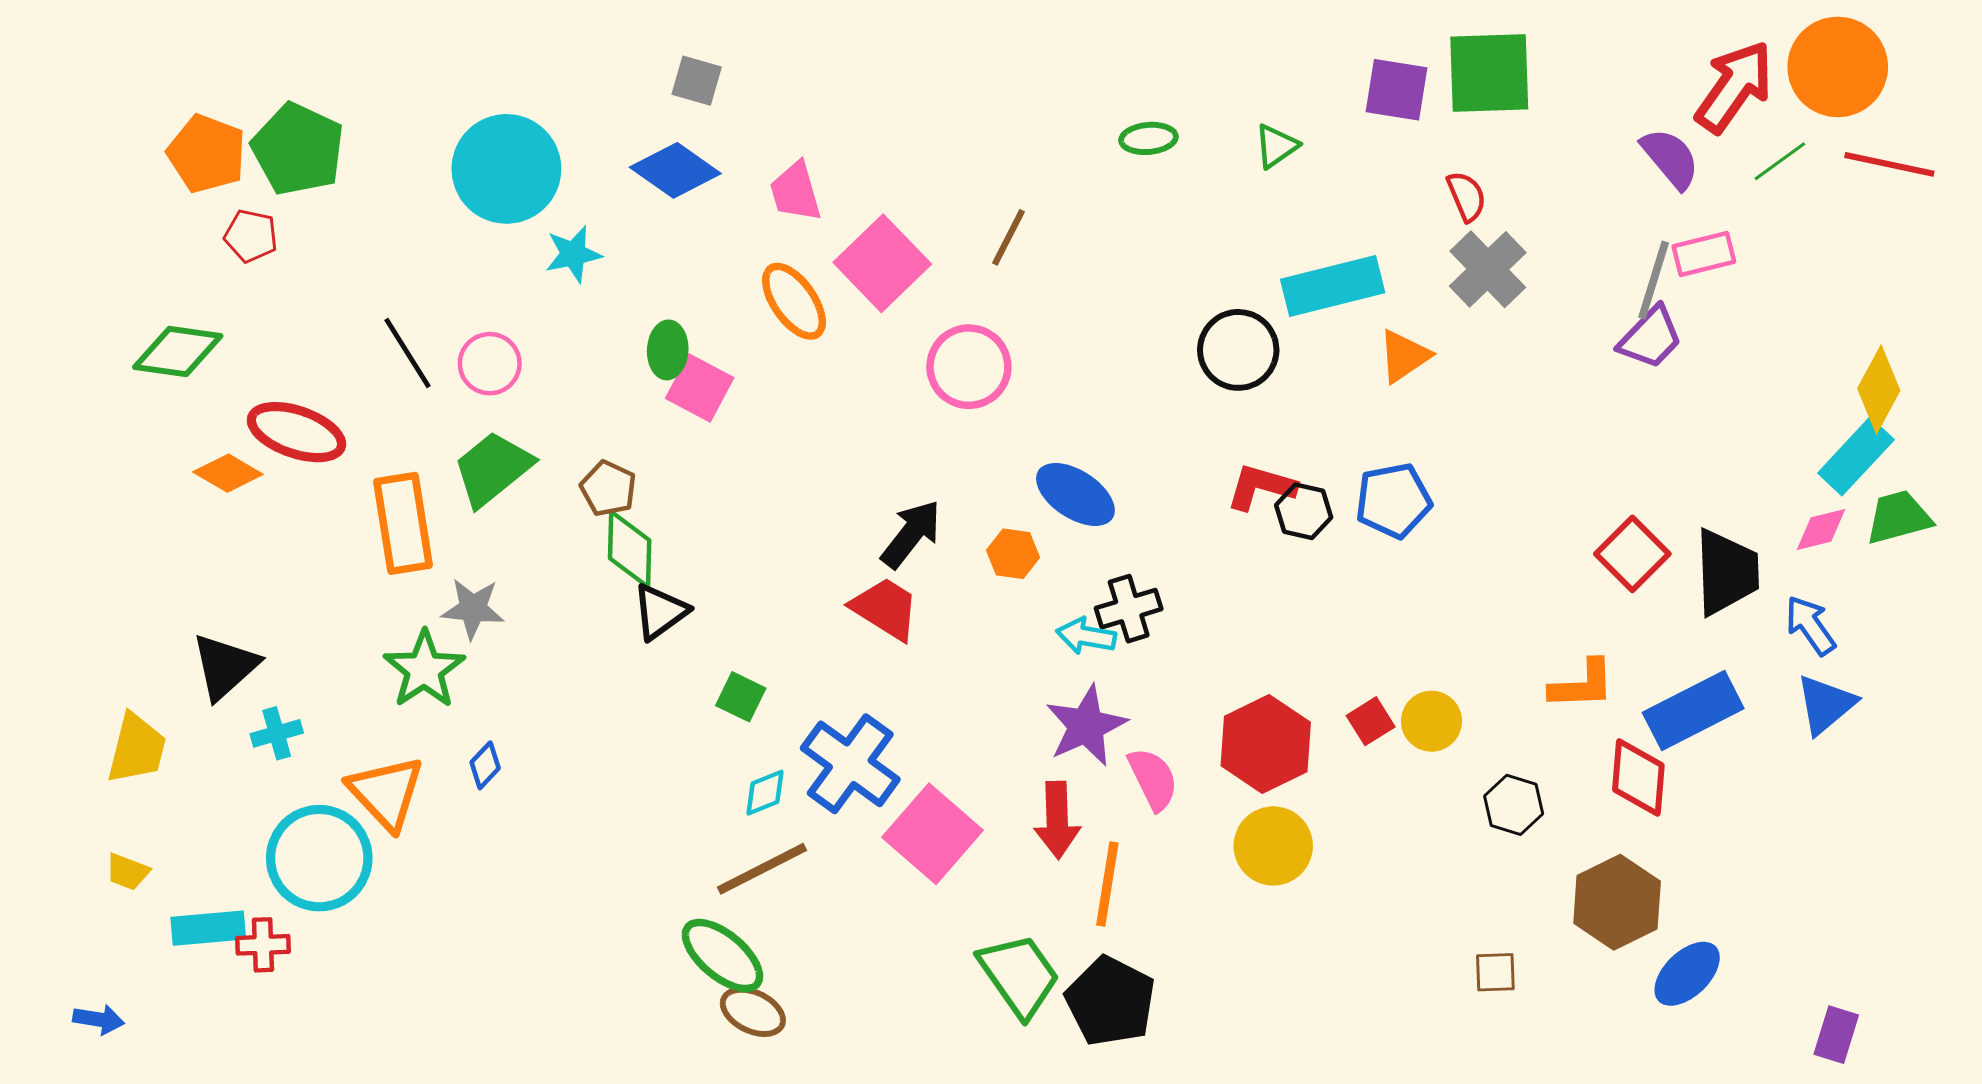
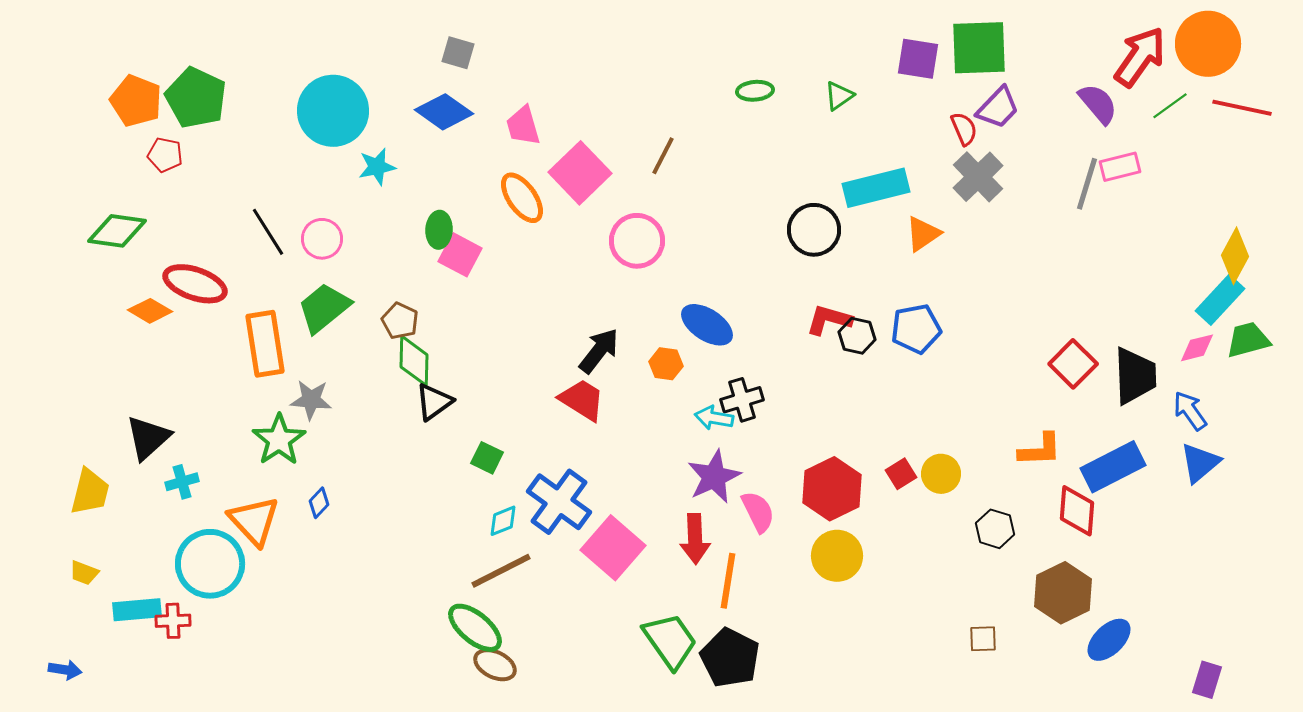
purple trapezoid: (1651, 338) -> (998, 108), moved

